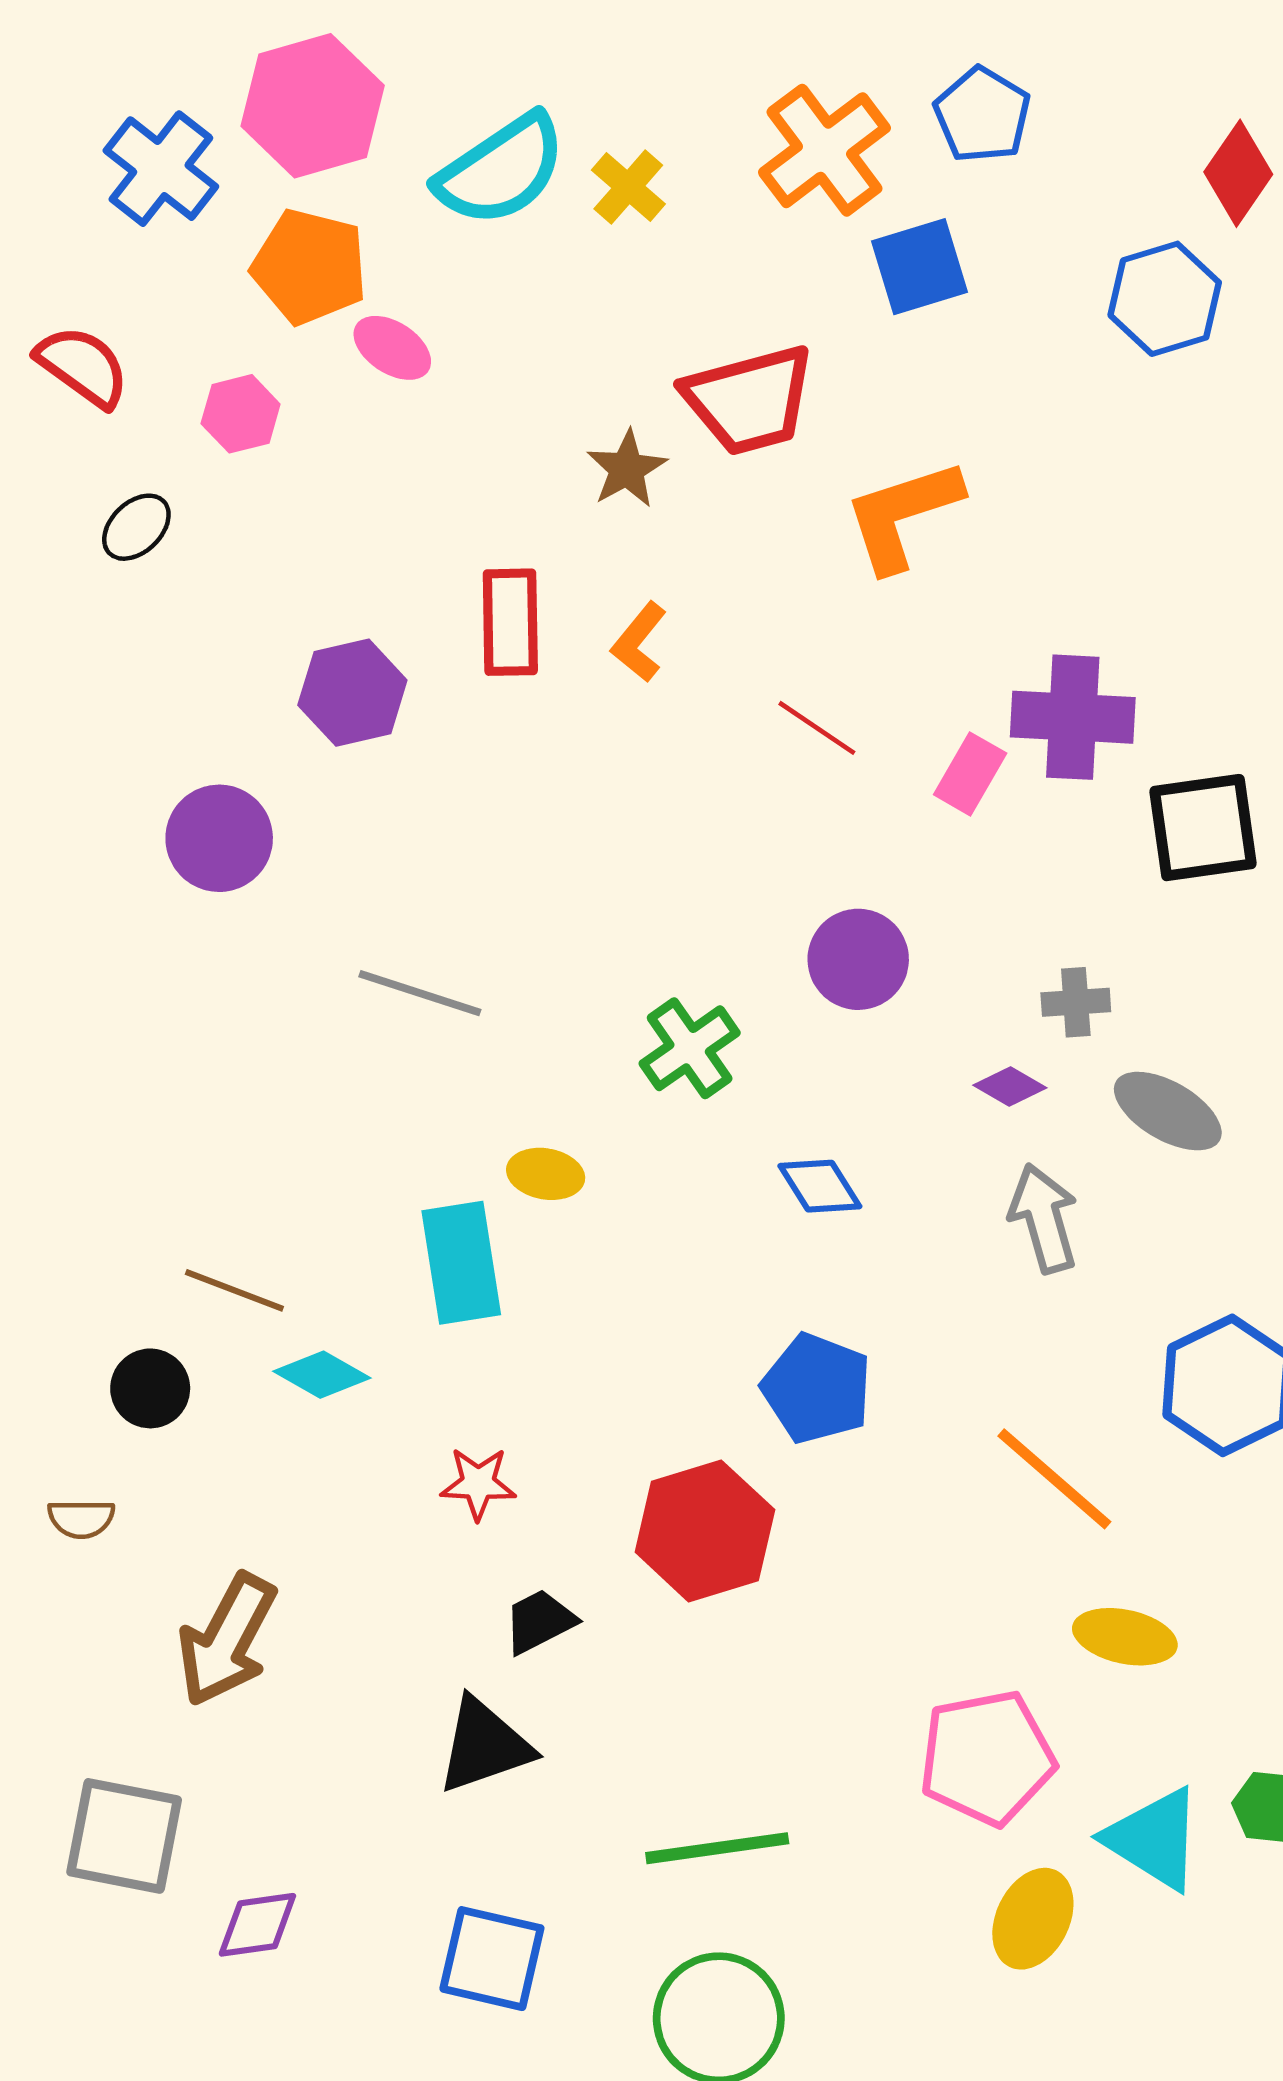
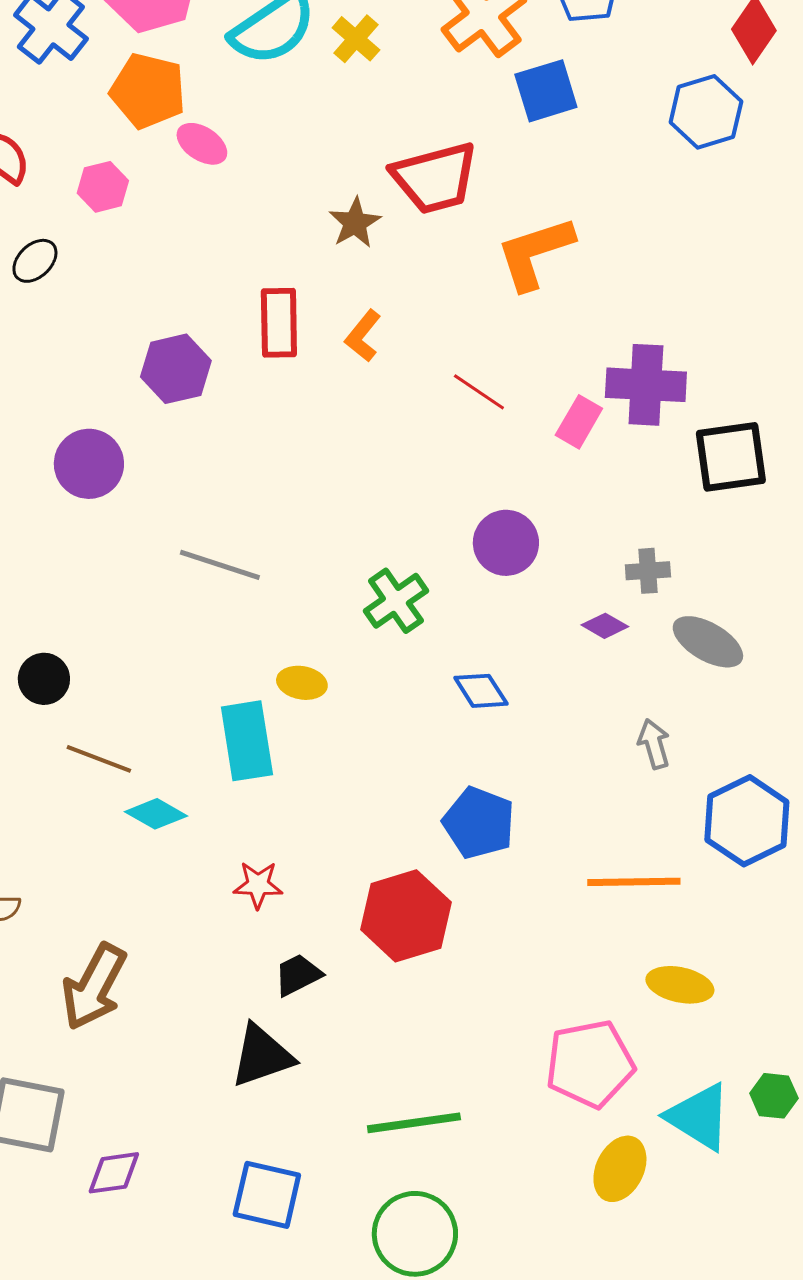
gray arrow: (1044, 1218) -> (654, 744), moved, size x0.7
black circle: (150, 1388) -> (44, 679), moved
orange line: (1054, 1479) -> (634, 882), turned -42

